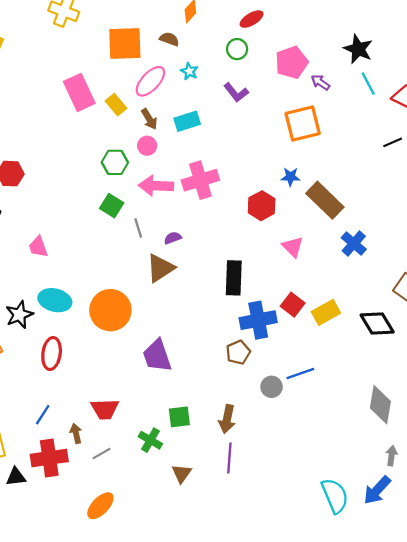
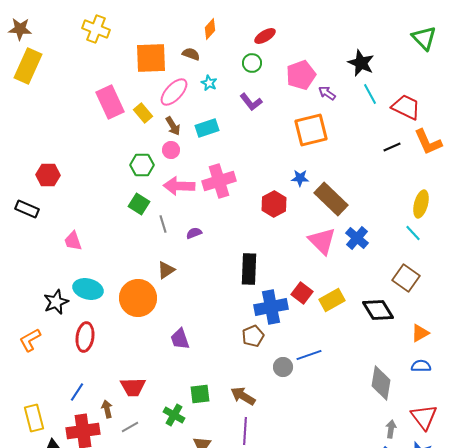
pink triangle: (293, 247) -> (322, 241), moved, size x1.4
brown triangle: (160, 268) -> (166, 270), moved, size x0.7
purple trapezoid: (157, 356) -> (180, 339), size x0.7
brown arrow: (227, 419) -> (243, 396), turned 110

